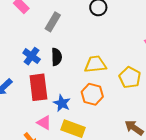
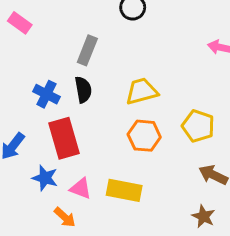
gray rectangle: (53, 22) -> (87, 50), moved
yellow pentagon: (130, 78) -> (198, 126), moved
blue star: (62, 103) -> (45, 178), moved

